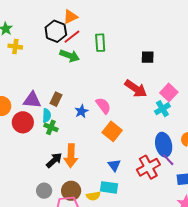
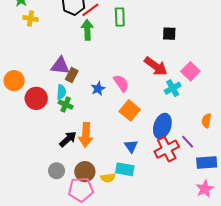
green arrow: (70, 56) -> (87, 30), turned -114
purple triangle: (32, 100) -> (60, 66), moved
cyan cross: (162, 109) -> (173, 88), moved
blue ellipse: (164, 145) -> (162, 126), moved, turned 30

